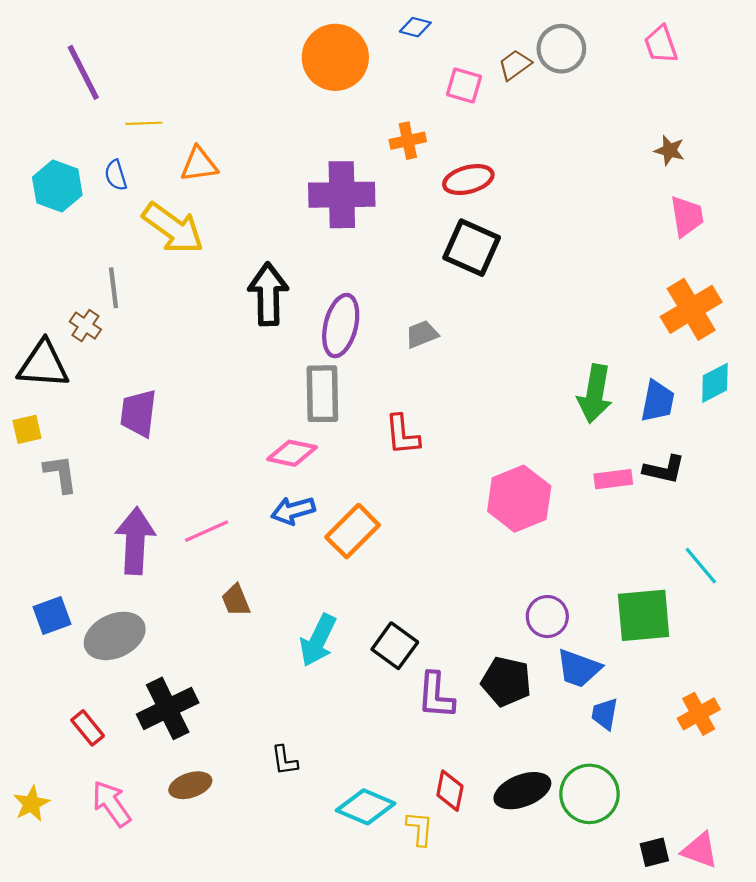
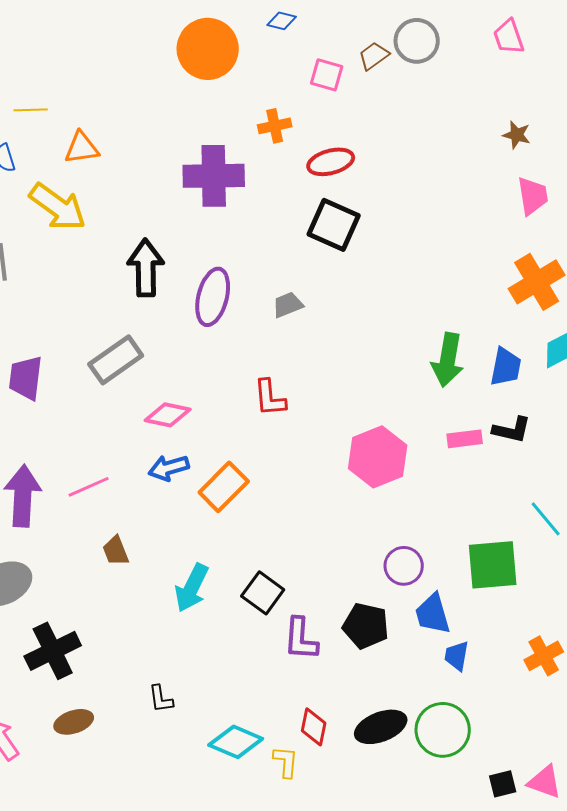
gray rectangle: (322, 394) -> (116, 360), moved, turned 56
blue trapezoid: (579, 668) -> (433, 614), turned 54

